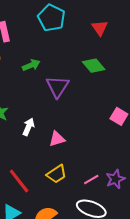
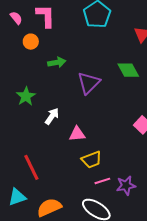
green arrow: (31, 65) -> (57, 62), moved
yellow trapezoid: (57, 174) -> (92, 160), moved

